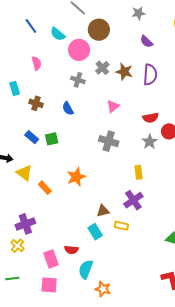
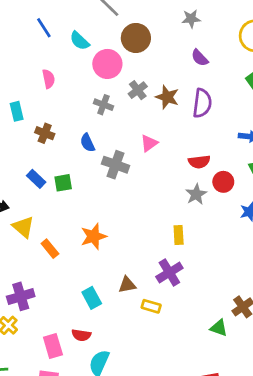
gray cross: (109, 141) -> (116, 165), moved
cyan rectangle: (95, 232) -> (92, 298), moved

